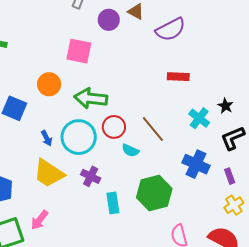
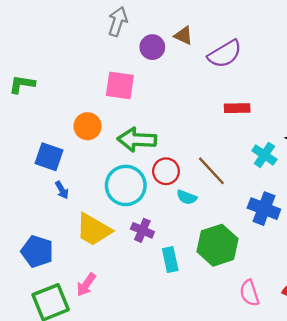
blue arrow: (47, 138) -> (62, 190), moved

